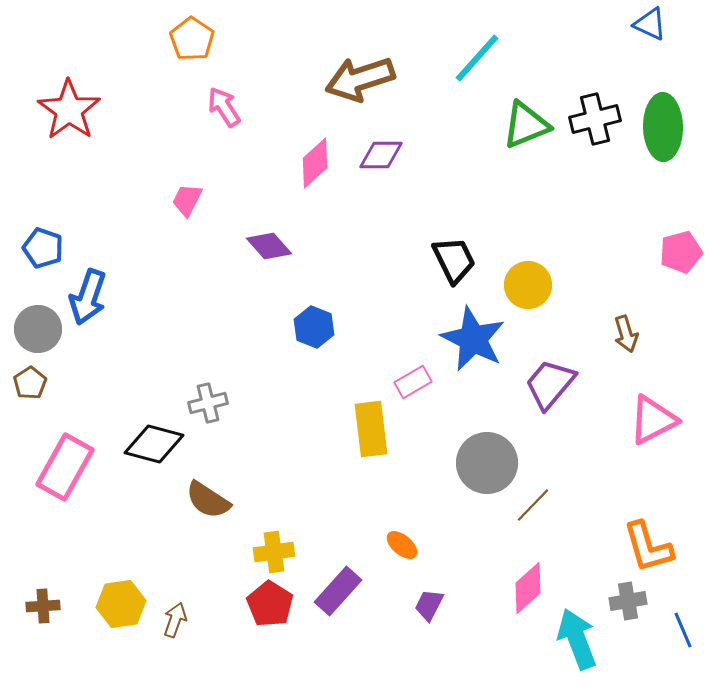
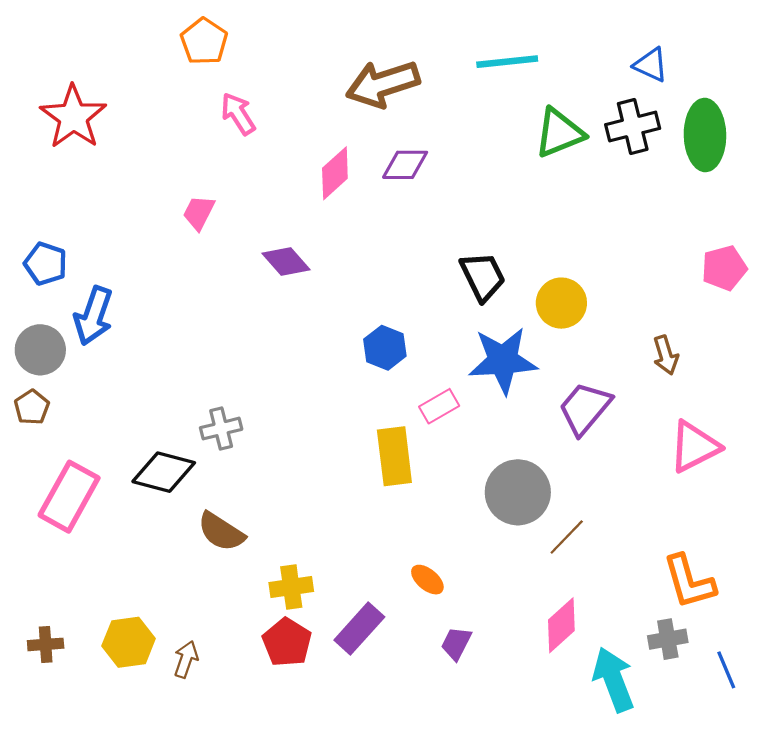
blue triangle: (650, 24) -> (651, 65), moved
cyan line: (477, 58) -> (507, 62), turned 42
blue hexagon: (314, 327) -> (385, 348), moved
blue star: (473, 339) -> (503, 360), turned -30

